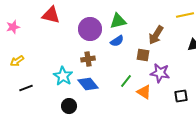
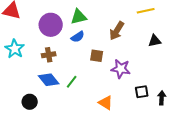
brown square: (143, 55) -> (97, 56), moved
cyan star: (63, 76) -> (15, 49), moved
green line: (126, 81) -> (72, 82), moved
orange triangle: (144, 92) -> (106, 103), moved

